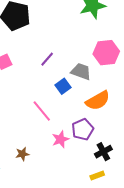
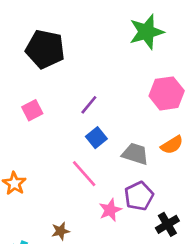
gray trapezoid: (81, 71) -> (135, 154), moved
blue square: (63, 86) -> (96, 138), moved
orange semicircle: (98, 101) -> (172, 145), moved, size x0.7

